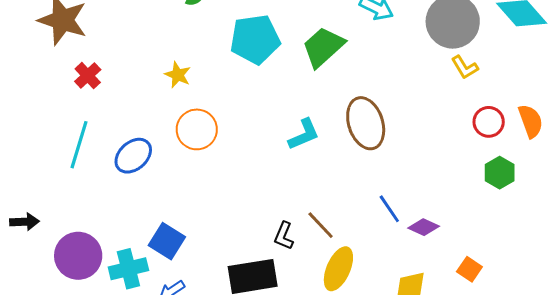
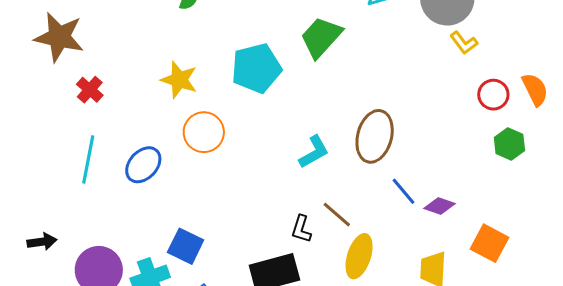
cyan pentagon: (255, 39) -> (256, 68), moved
yellow star: (178, 75) -> (179, 80), size x1.4
brown ellipse: (366, 123) -> (375, 136), moved, turned 39
cyan L-shape: (304, 134) -> (314, 152), moved
orange square: (469, 269) -> (489, 243), size x1.5

